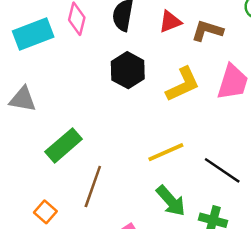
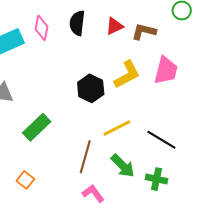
black hexagon: (128, 70) -> (91, 88), moved
brown line: (93, 187) -> (85, 157), moved

